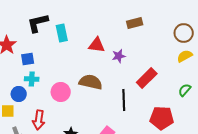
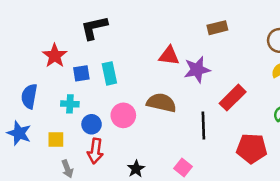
cyan rectangle: (62, 33) -> (109, 73), moved
purple star: (119, 56) -> (197, 70), size x1.5
cyan cross: (32, 79) -> (70, 104), moved
blue circle: (19, 94) -> (92, 124), moved

